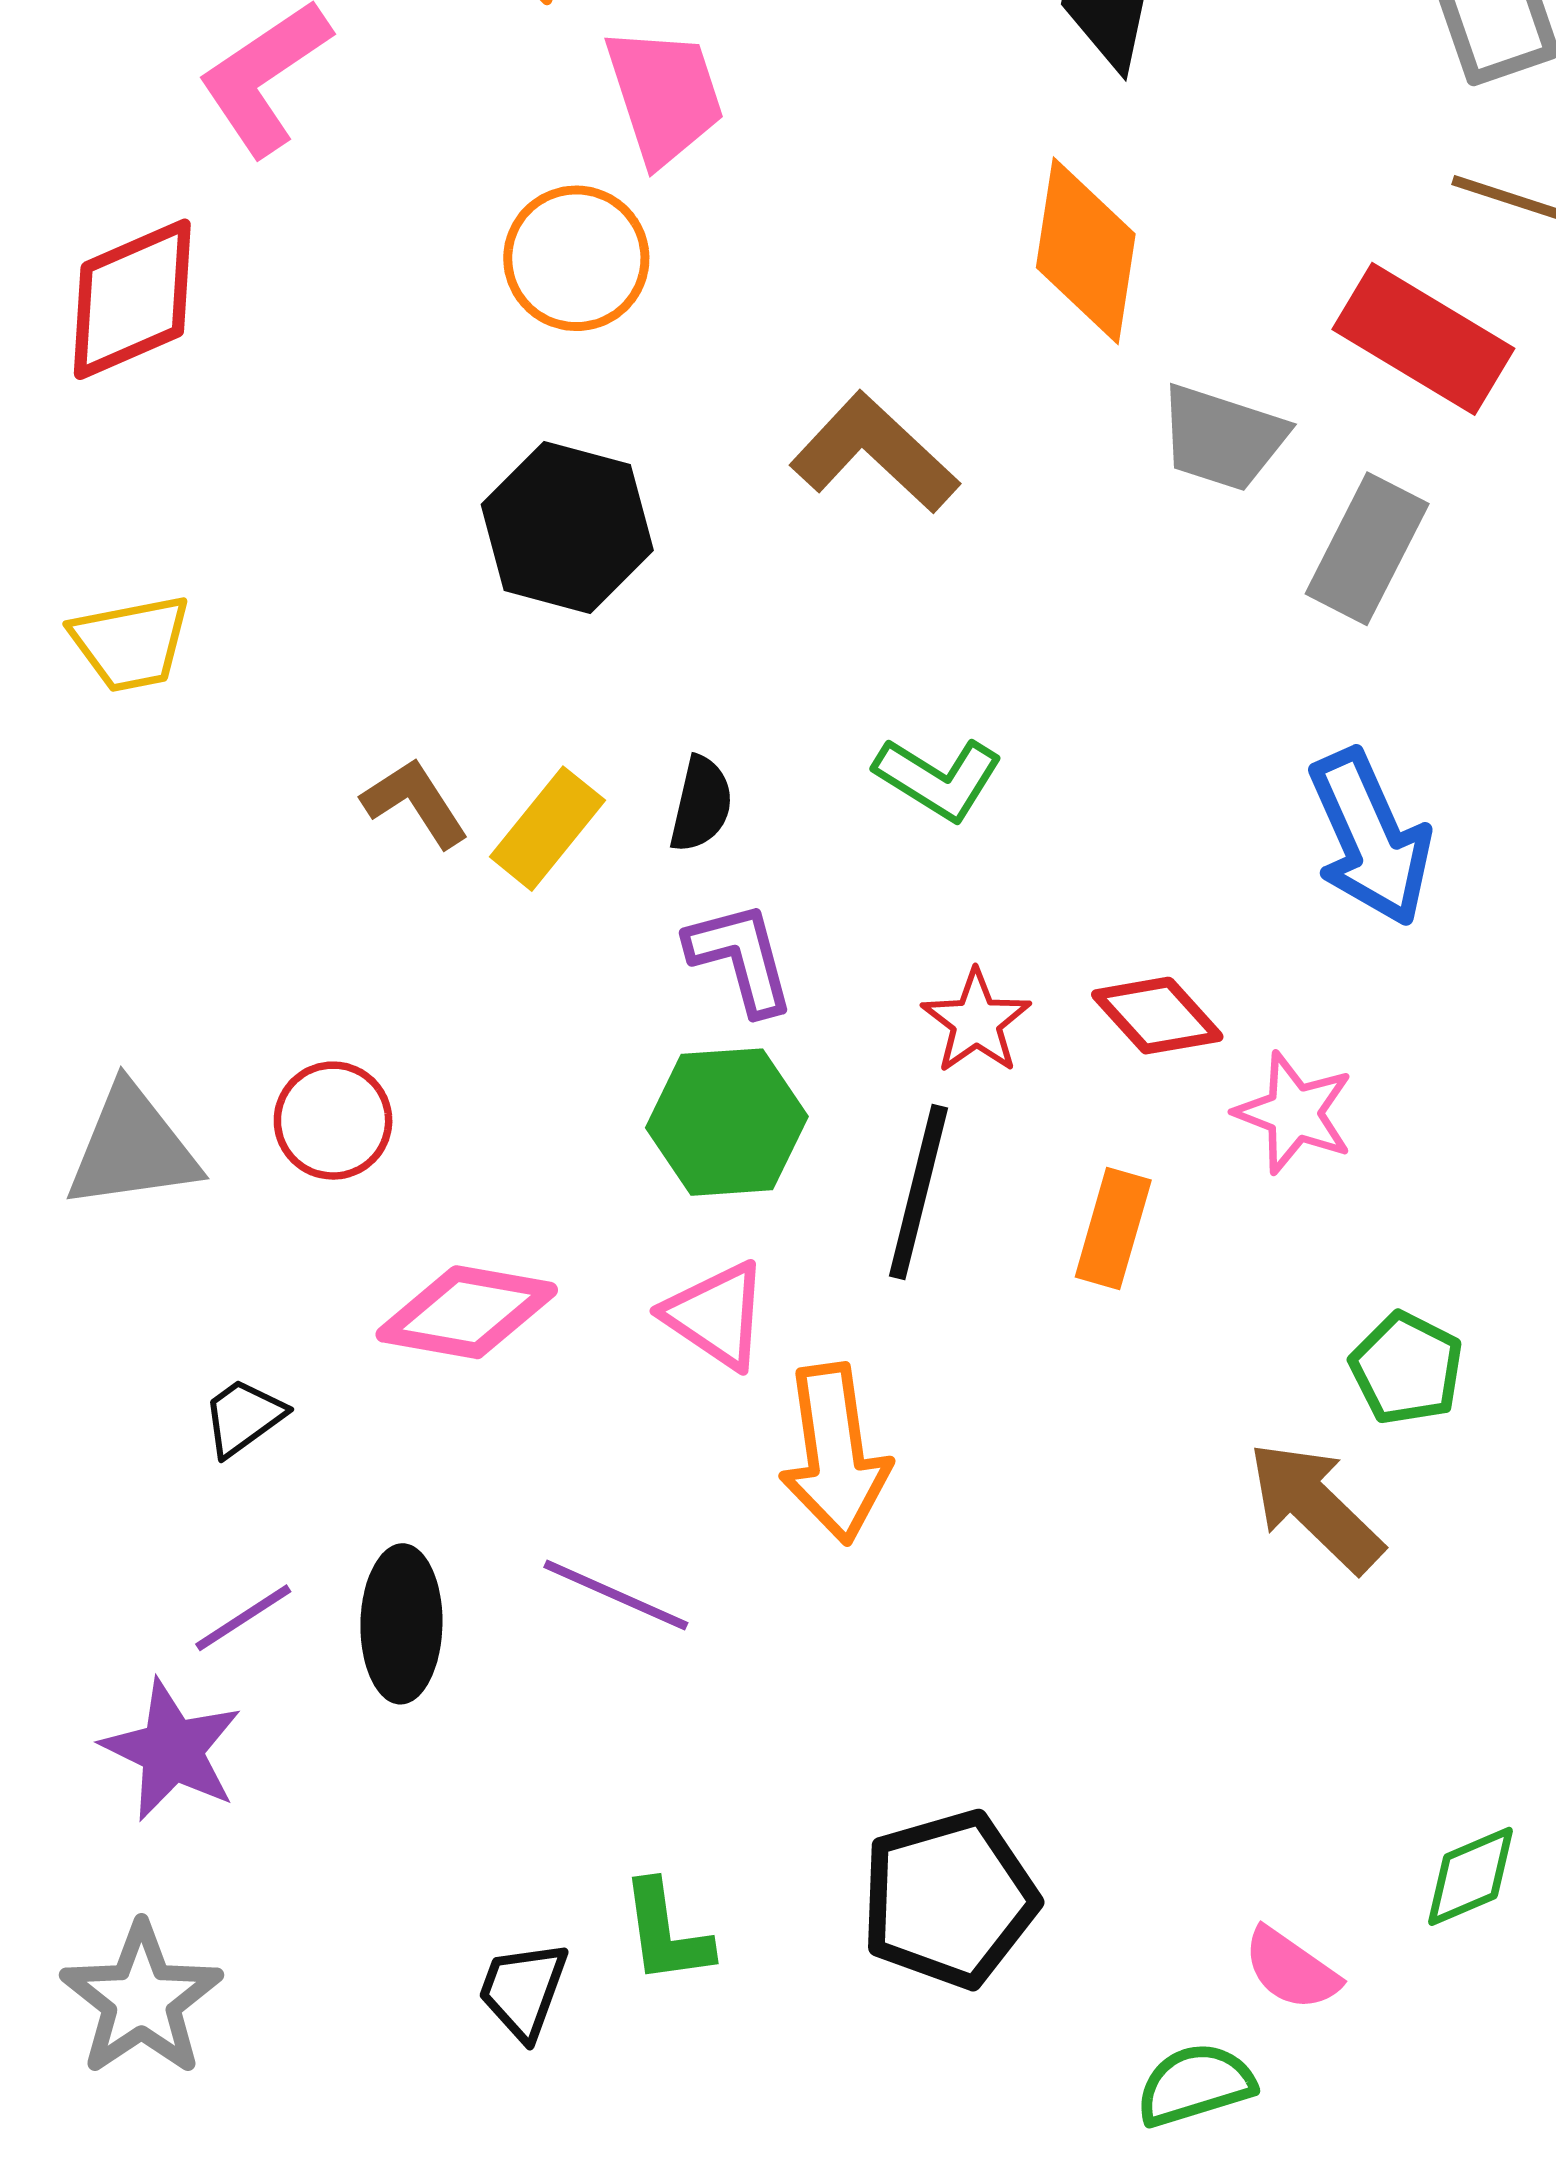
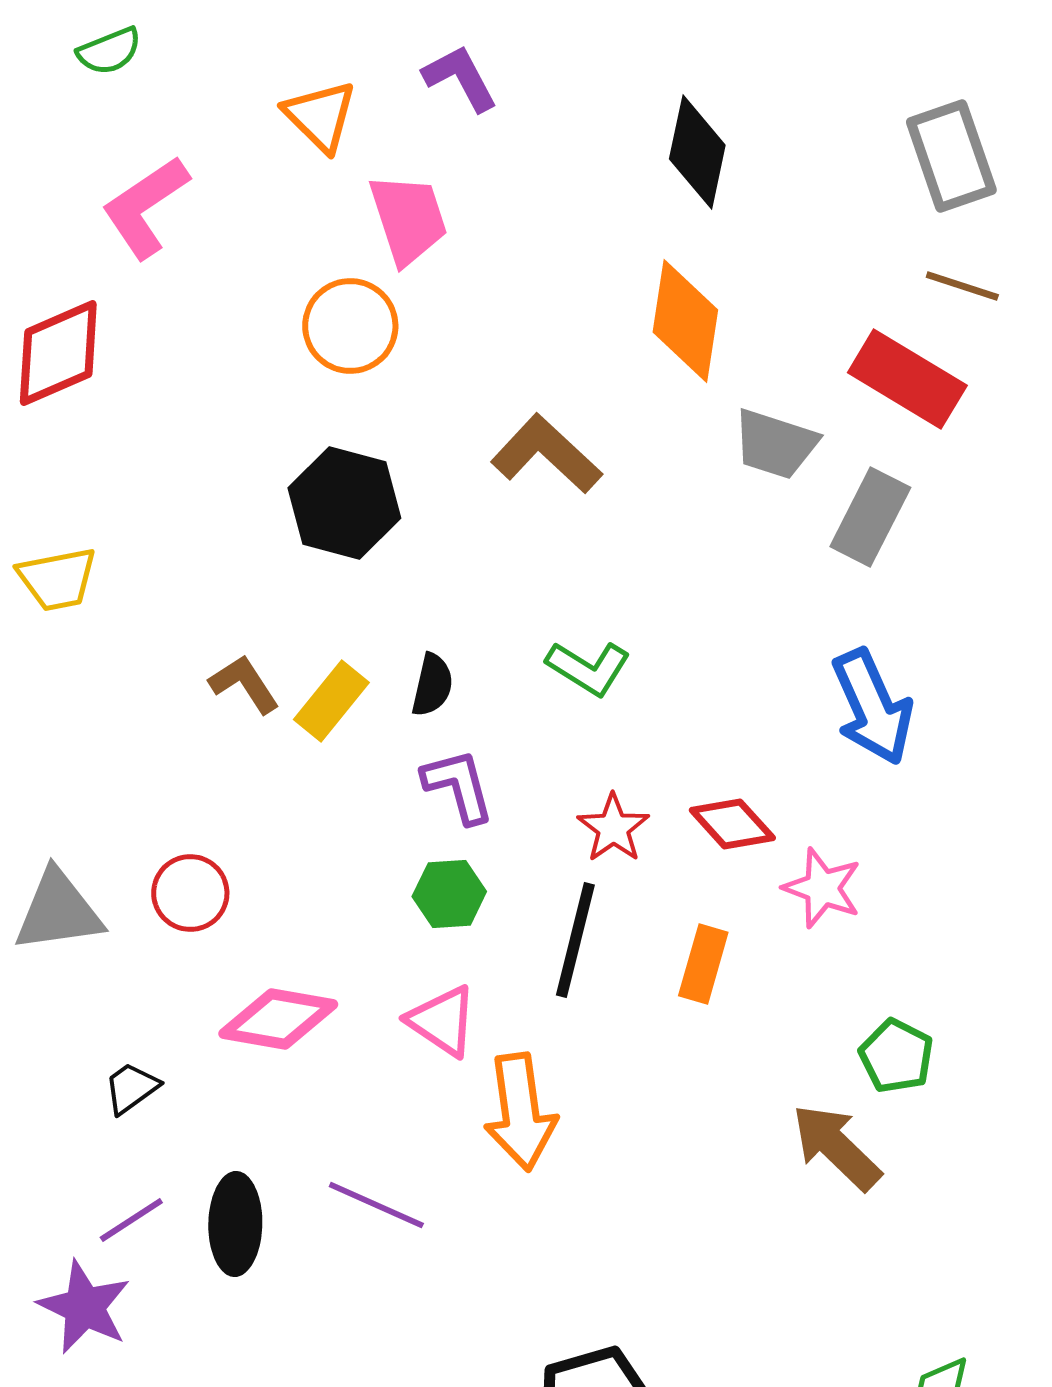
green hexagon: (727, 1122) -> (449, 894), size x0.7

